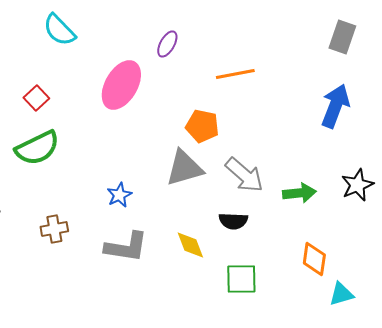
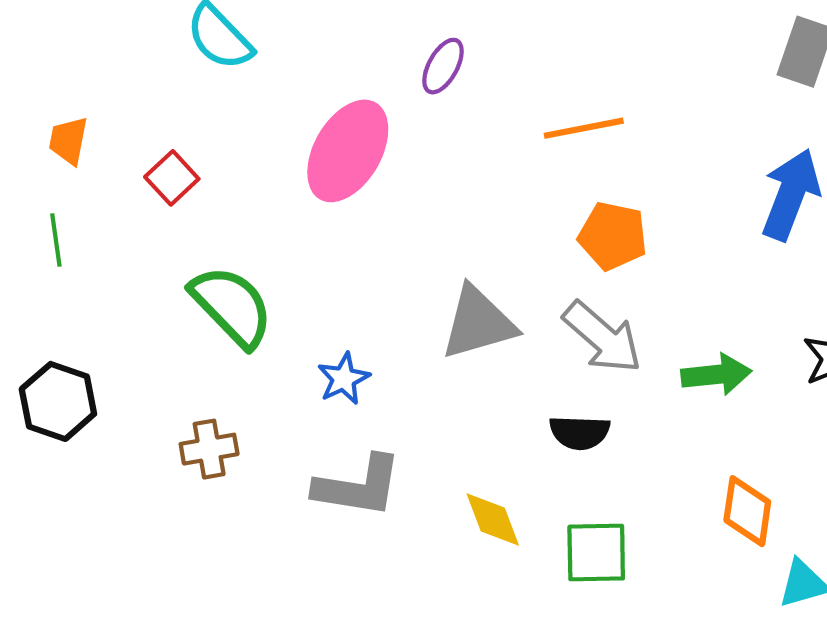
orange pentagon: (202, 126) -> (613, 236), moved
green semicircle: (37, 148) -> (232, 306), moved, turned -108
yellow diamond: (190, 245) -> (493, 519), moved

